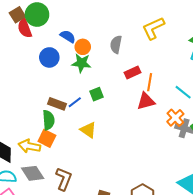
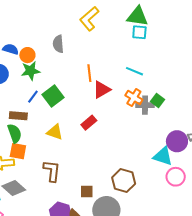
red rectangle: (133, 73) -> (89, 123), moved
orange line: (150, 82) -> (89, 73), moved
green square: (96, 94) -> (53, 96), size x1.5
blue line: (75, 102) -> (33, 97), moved
brown L-shape: (64, 179) -> (52, 171), moved

